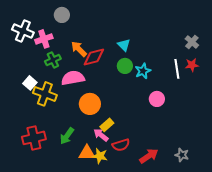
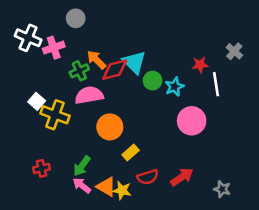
cyan triangle: (124, 45) -> (134, 62), moved, size x1.5
green cross: (53, 60) -> (79, 71), moved
red star: (192, 65) -> (200, 65), moved
pink circle: (157, 99) -> (192, 121), size x1.5
pink arrow: (101, 135) -> (82, 185), moved
red cross: (34, 138) -> (41, 168), size x0.6
orange triangle: (87, 153) -> (106, 187), turned 30
red arrow: (149, 156) -> (182, 177), moved

